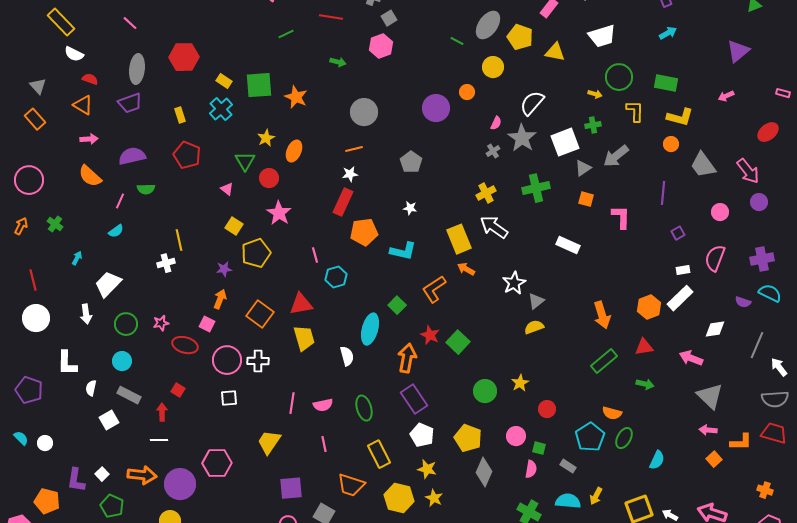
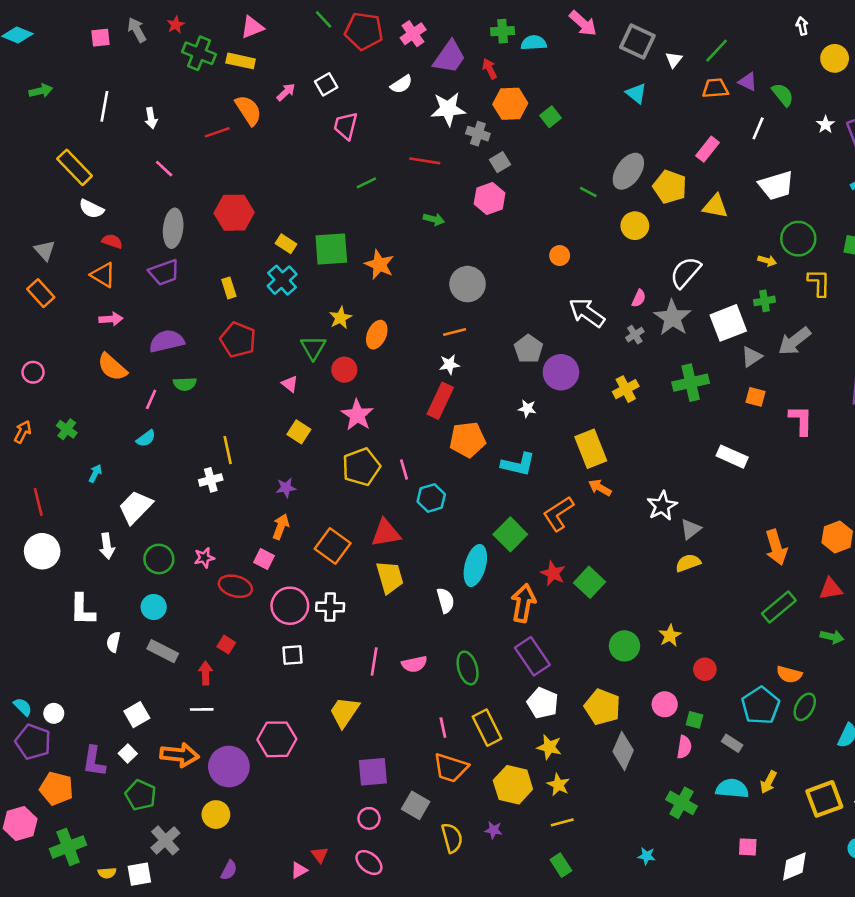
orange circle: (467, 92) -> (560, 256), moved
purple circle: (436, 108) -> (561, 372), moved
pink circle: (29, 180) -> (33, 372), size x0.6
white arrow: (494, 227) -> (587, 313), moved
yellow pentagon: (256, 253) -> (361, 467), moved
green square: (397, 305) -> (510, 534), size x1.4
purple pentagon: (29, 390) -> (33, 742), moved
white square: (109, 420) -> (137, 715), moved
pink line: (324, 444) -> (443, 728), moved

